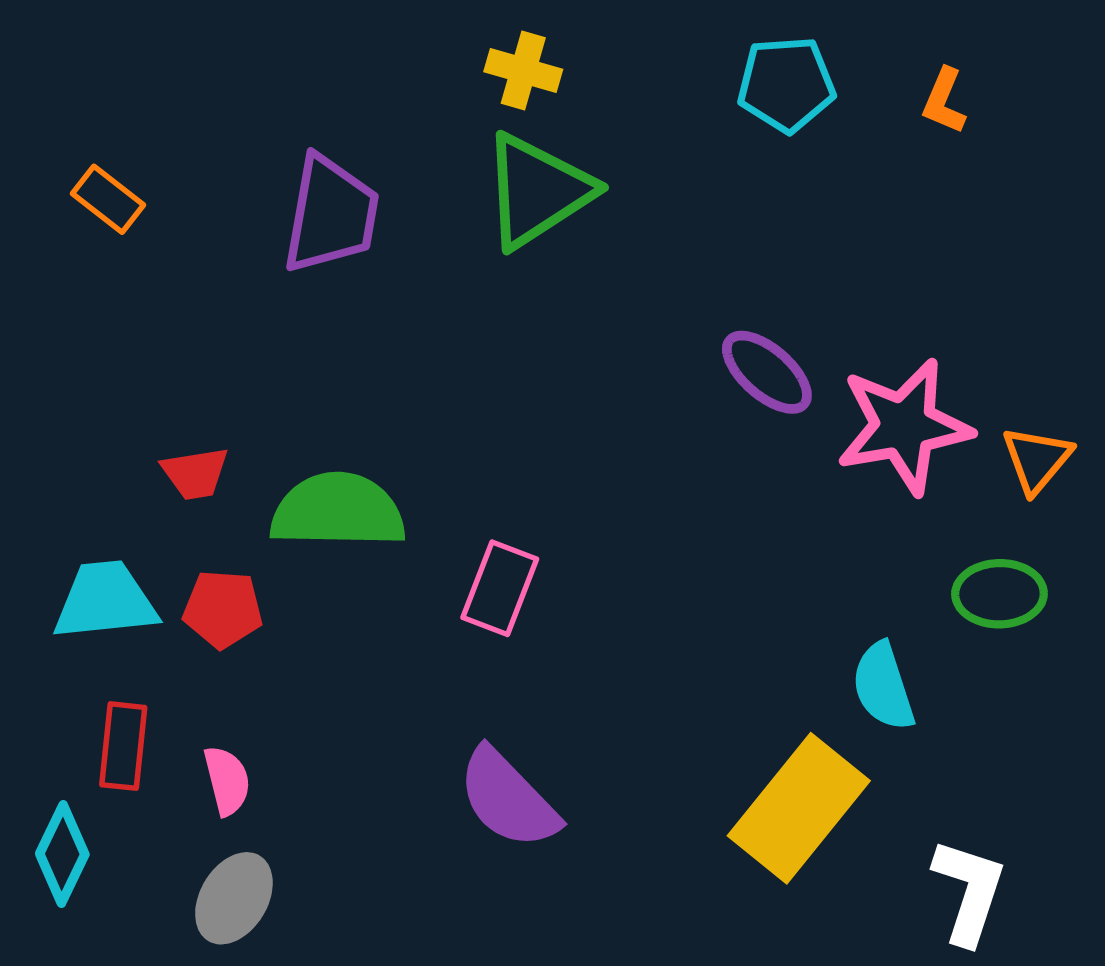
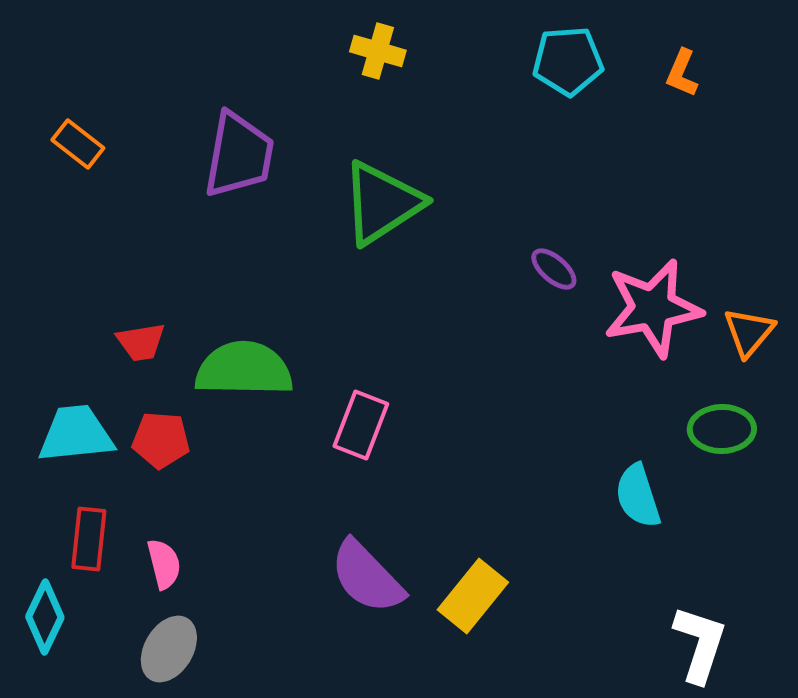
green triangle: (537, 191) -> (382, 203), moved
purple ellipse: (767, 372) -> (554, 269), size x0.7
yellow rectangle: (799, 808) -> (473, 596), moved, size x0.7

